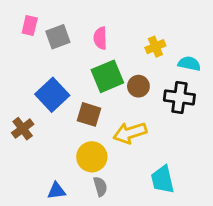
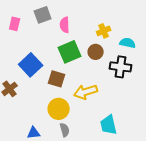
pink rectangle: (30, 25) -> (15, 24), moved
gray square: (58, 37) -> (43, 15), moved
brown circle: (138, 86) -> (96, 52), moved

